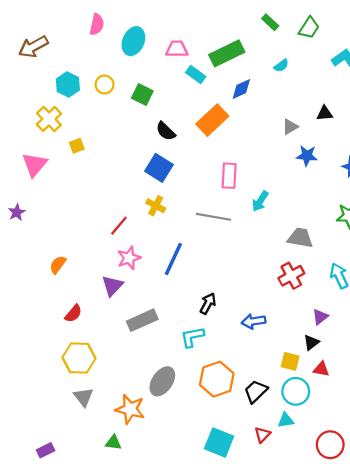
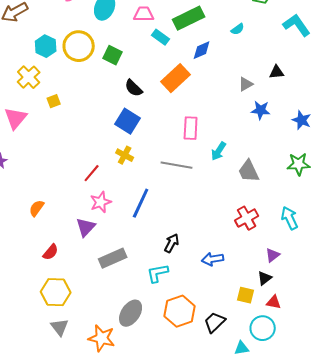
yellow circle: (105, 84) -> (79, 46), size x1.8
gray trapezoid: (300, 238) -> (249, 171), moved, turned -125
cyan circle: (296, 391) -> (263, 328), moved

